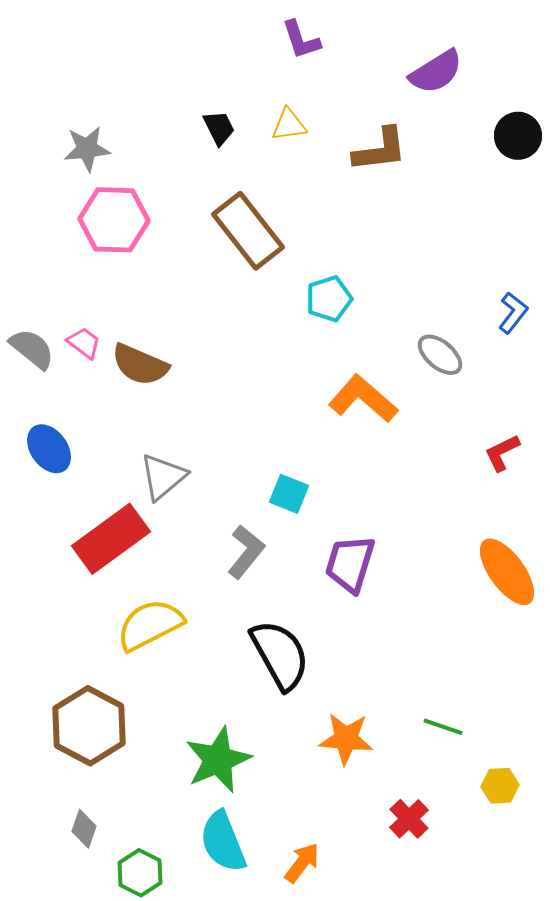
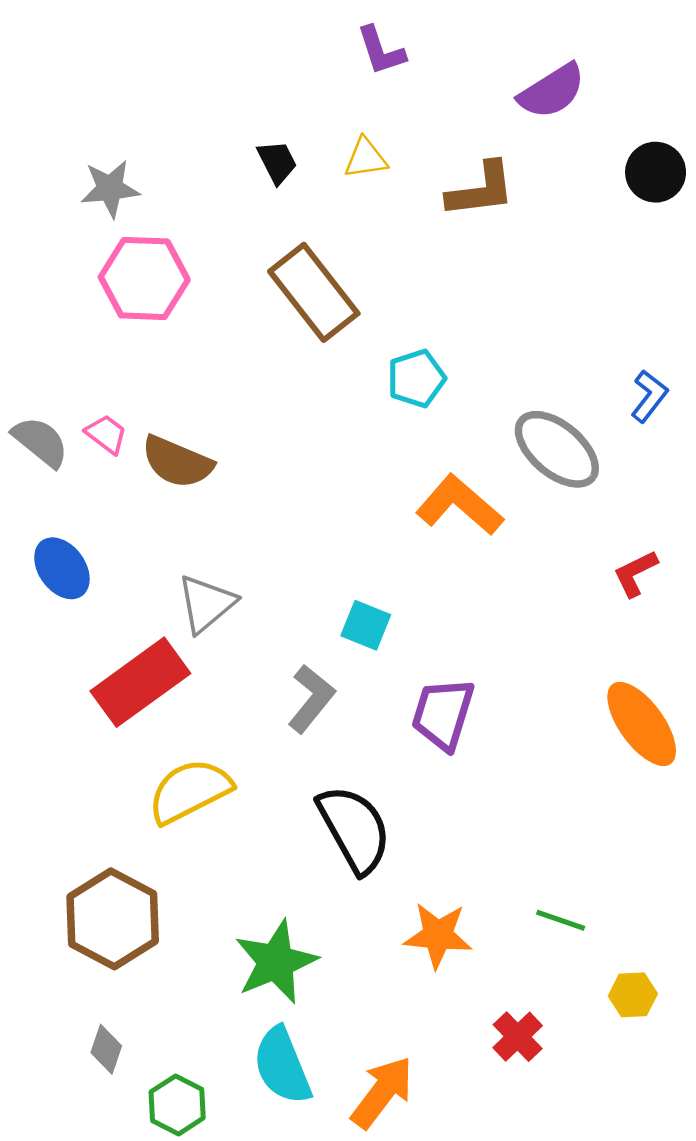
gray ellipse: (440, 355) -> (557, 449), size x1.5
orange arrow: (302, 863) -> (382, 1092), size x1.4

